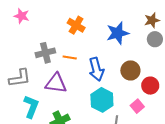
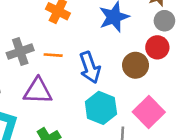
red circle: (150, 86) -> (157, 47), moved
pink square: (137, 106) -> (149, 112), size x1.6

